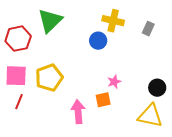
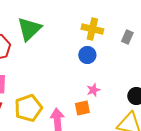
blue circle: (98, 41) -> (87, 55), moved
yellow pentagon: (49, 78) -> (28, 108), moved

